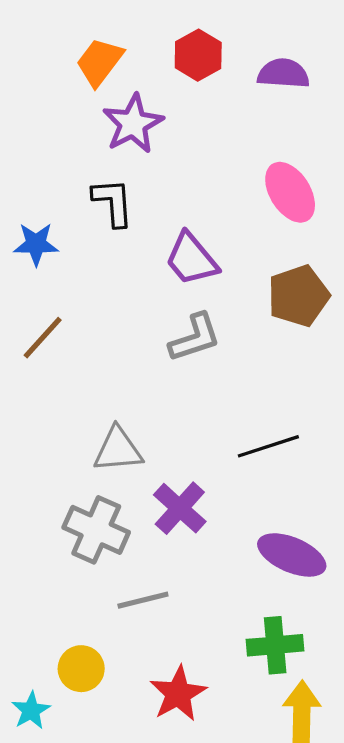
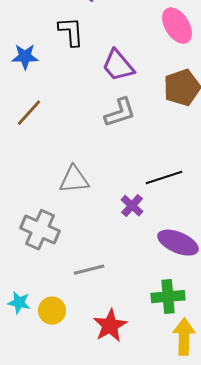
purple cross: (180, 508) -> (132, 206), moved, size x0.7
gray cross: (96, 530) -> (40, 230), moved
cyan star: (31, 710) -> (19, 303), moved, turned -30

